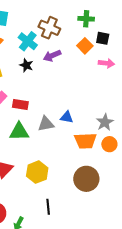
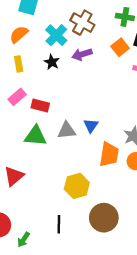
blue triangle: (67, 117) -> (91, 126), turned 48
orange trapezoid: (85, 141) -> (109, 154), turned -85
yellow hexagon: (37, 172) -> (77, 186), moved
brown circle: (86, 179) -> (104, 218), moved

